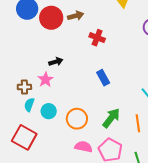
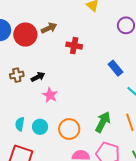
blue rectangle: (103, 78) -> (116, 68), moved
pink star: (46, 80) -> (50, 95), moved
brown cross: (24, 87) -> (17, 75), moved

